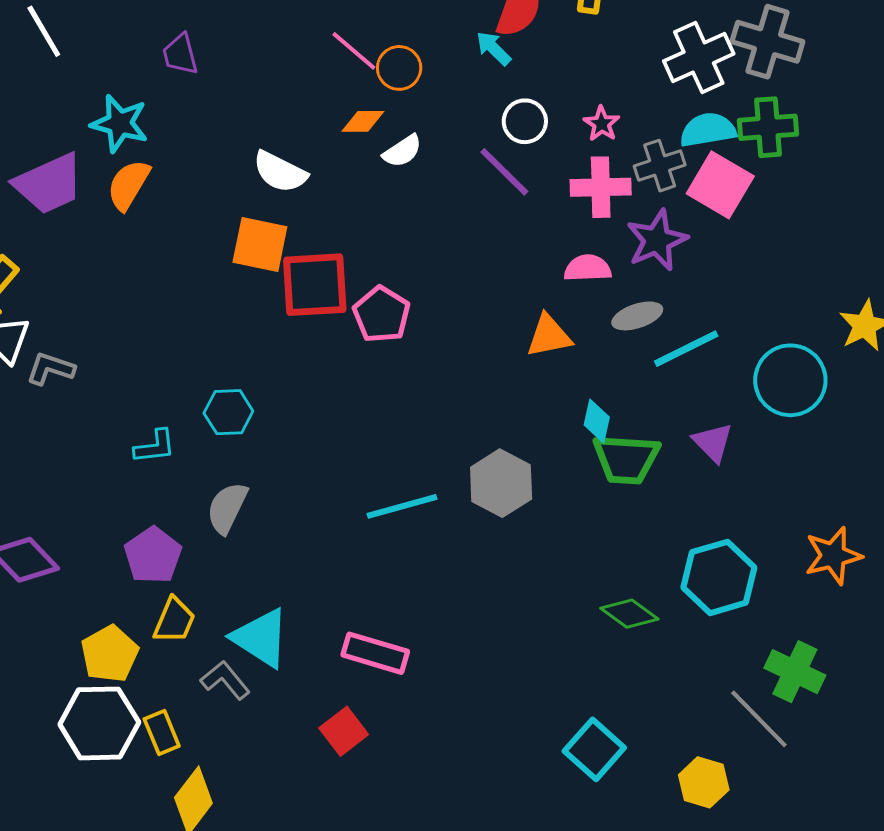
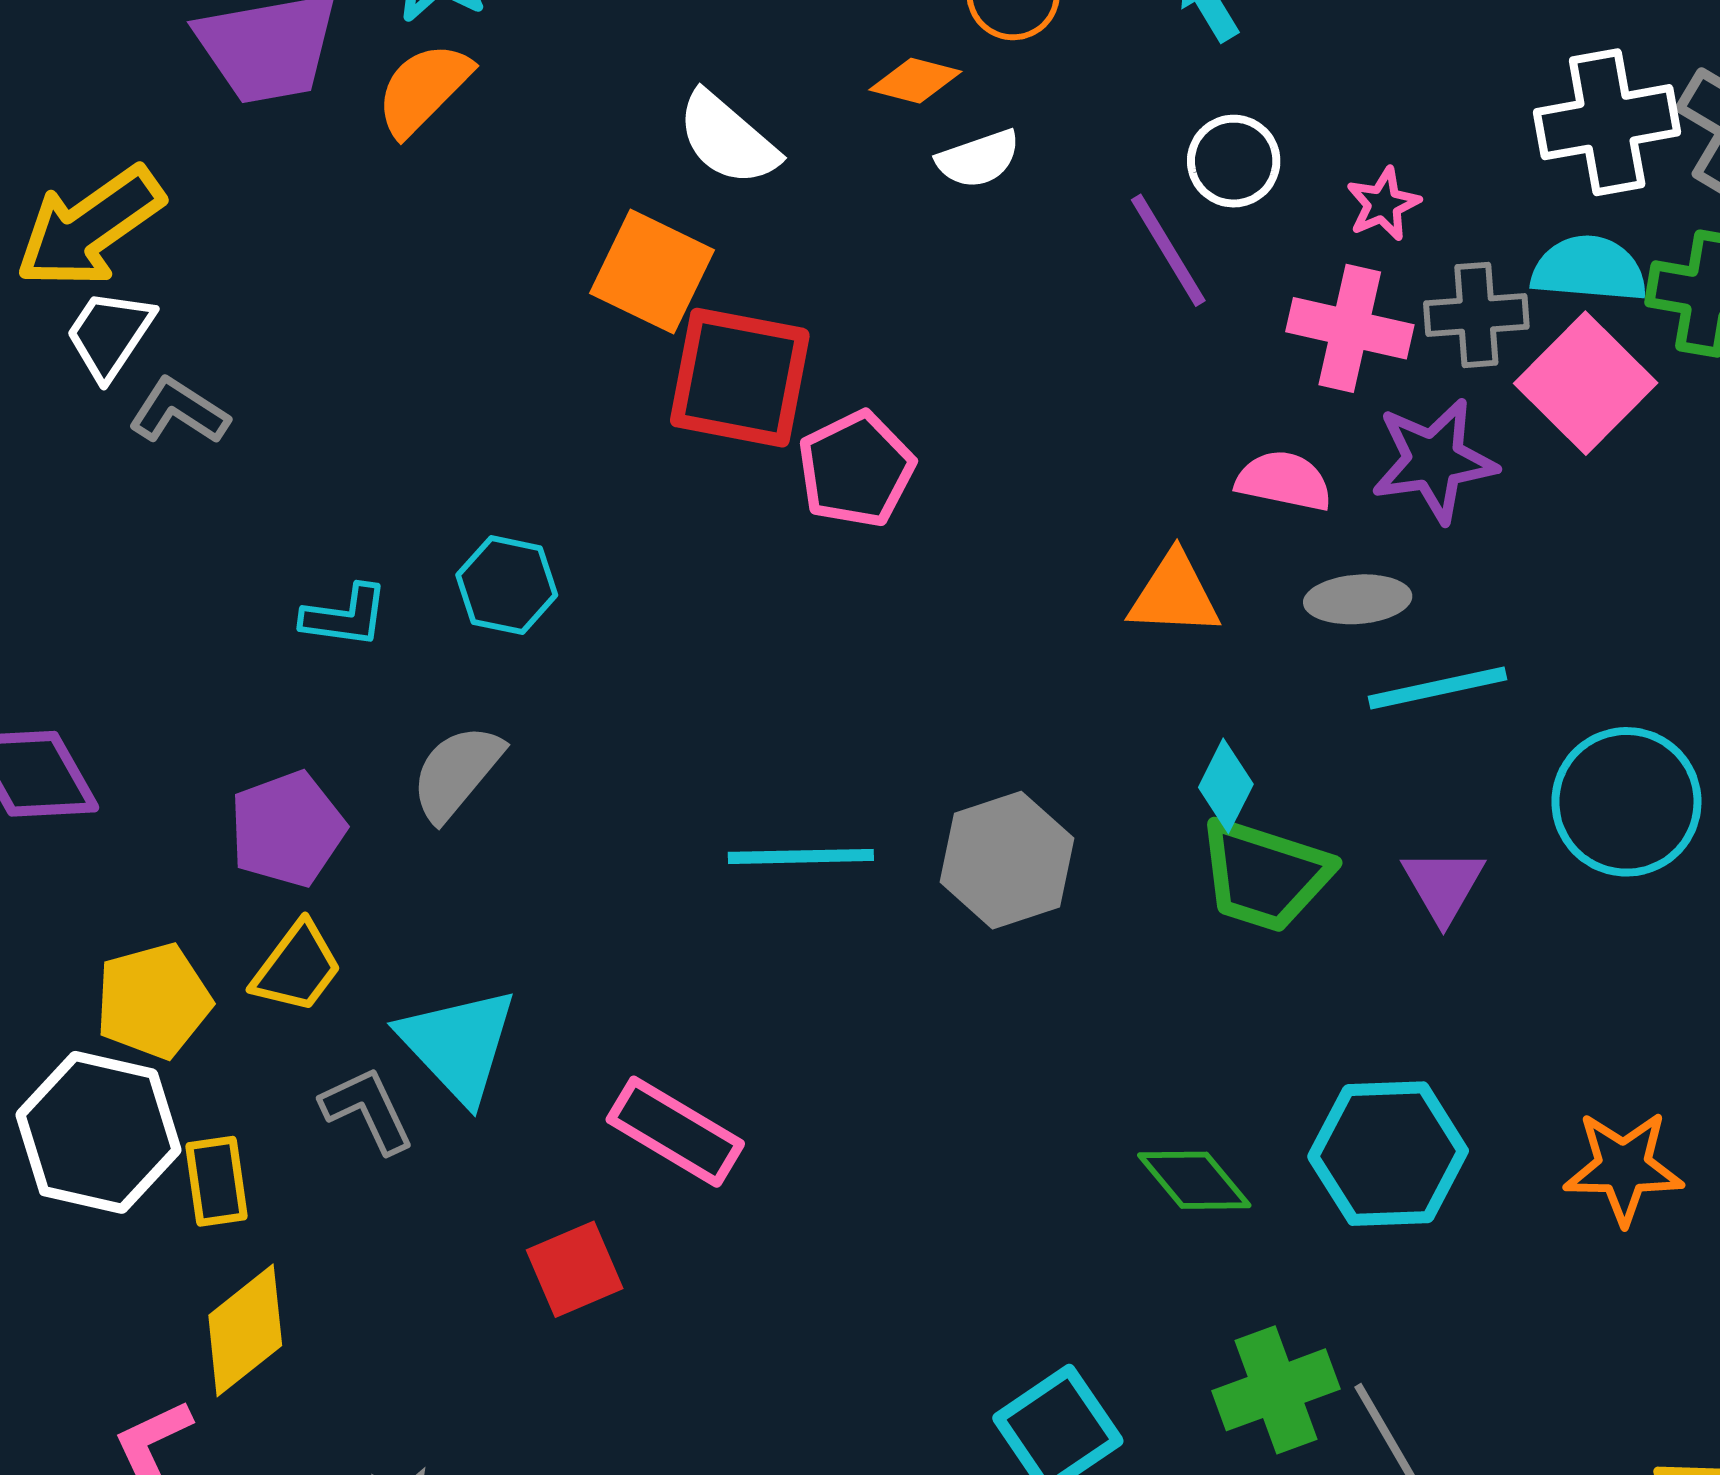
green cross: (795, 672) -> (1276, 1390), moved, turned 30

